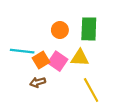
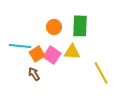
brown arrow: (38, 82) -> (34, 74), turned 72
yellow line: (91, 90) -> (101, 73), moved

